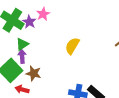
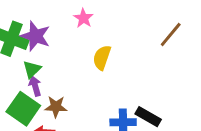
pink star: (43, 14) -> (83, 18), moved
purple star: (29, 22) -> (35, 36), size x1.5

